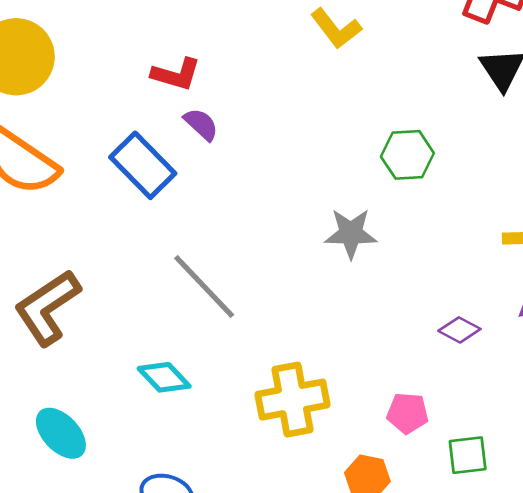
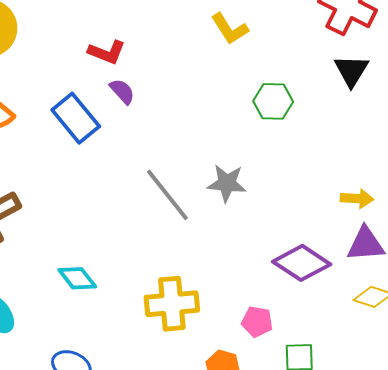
green hexagon: (407, 155) -> (273, 101), moved
gray line: (204, 287) -> (167, 195), moved
purple diamond: (459, 330) -> (302, 263), size x1.8

